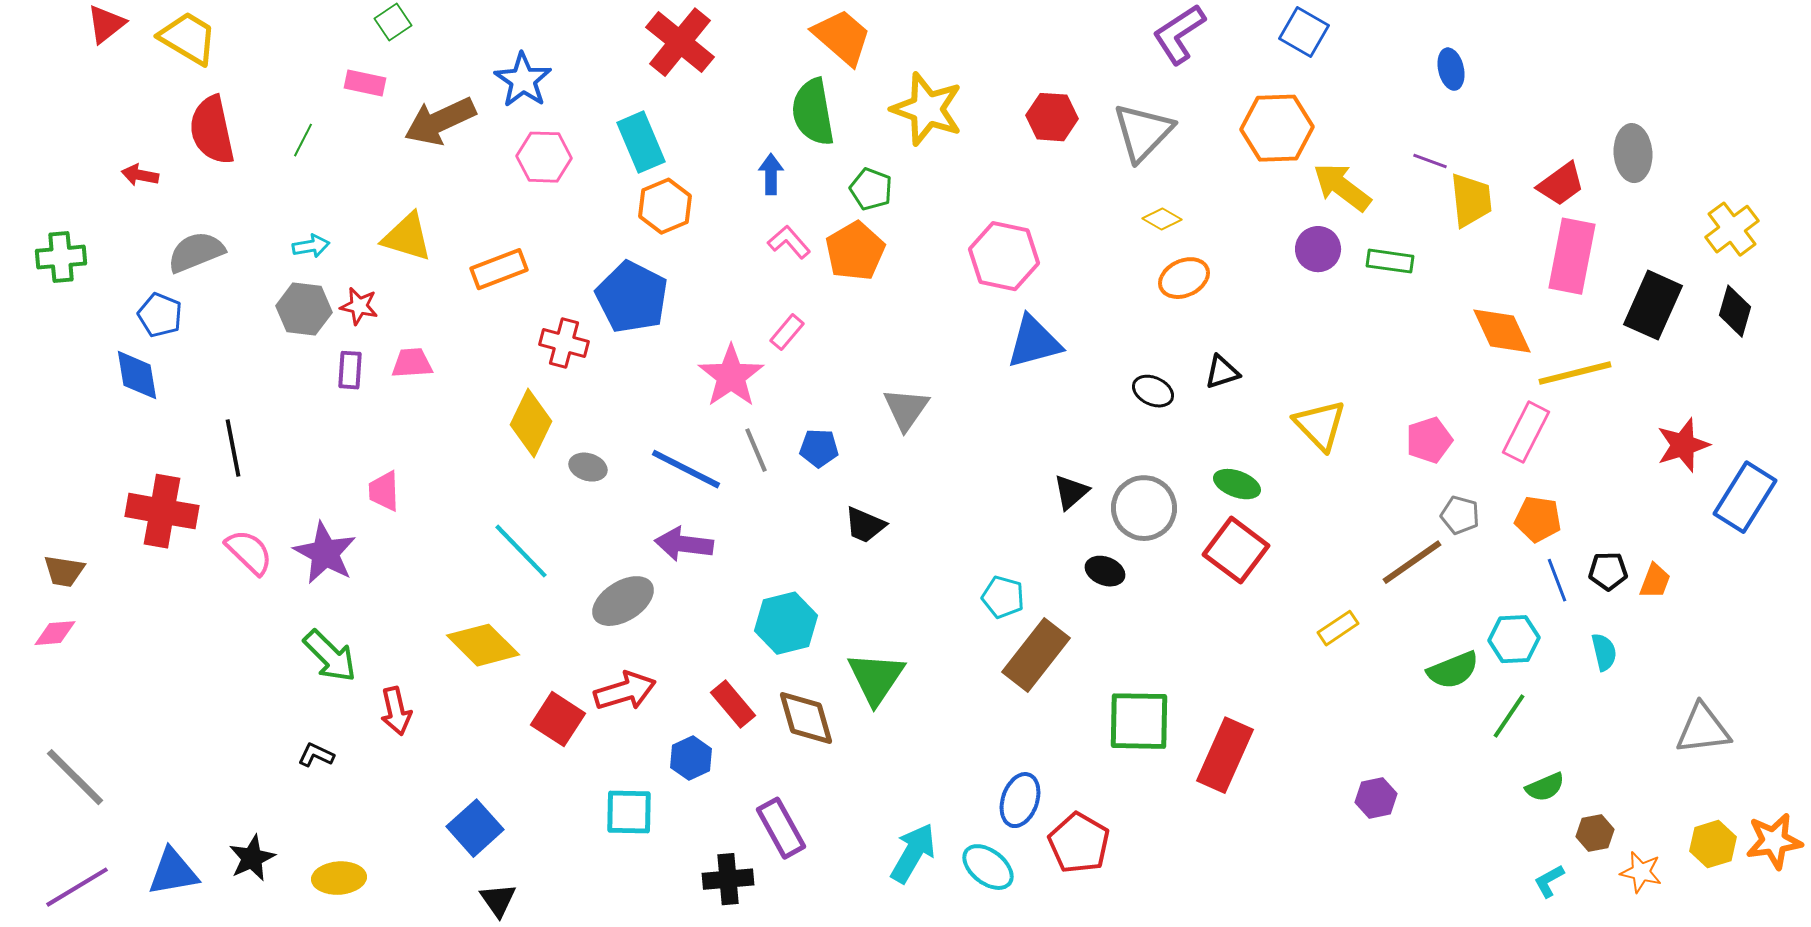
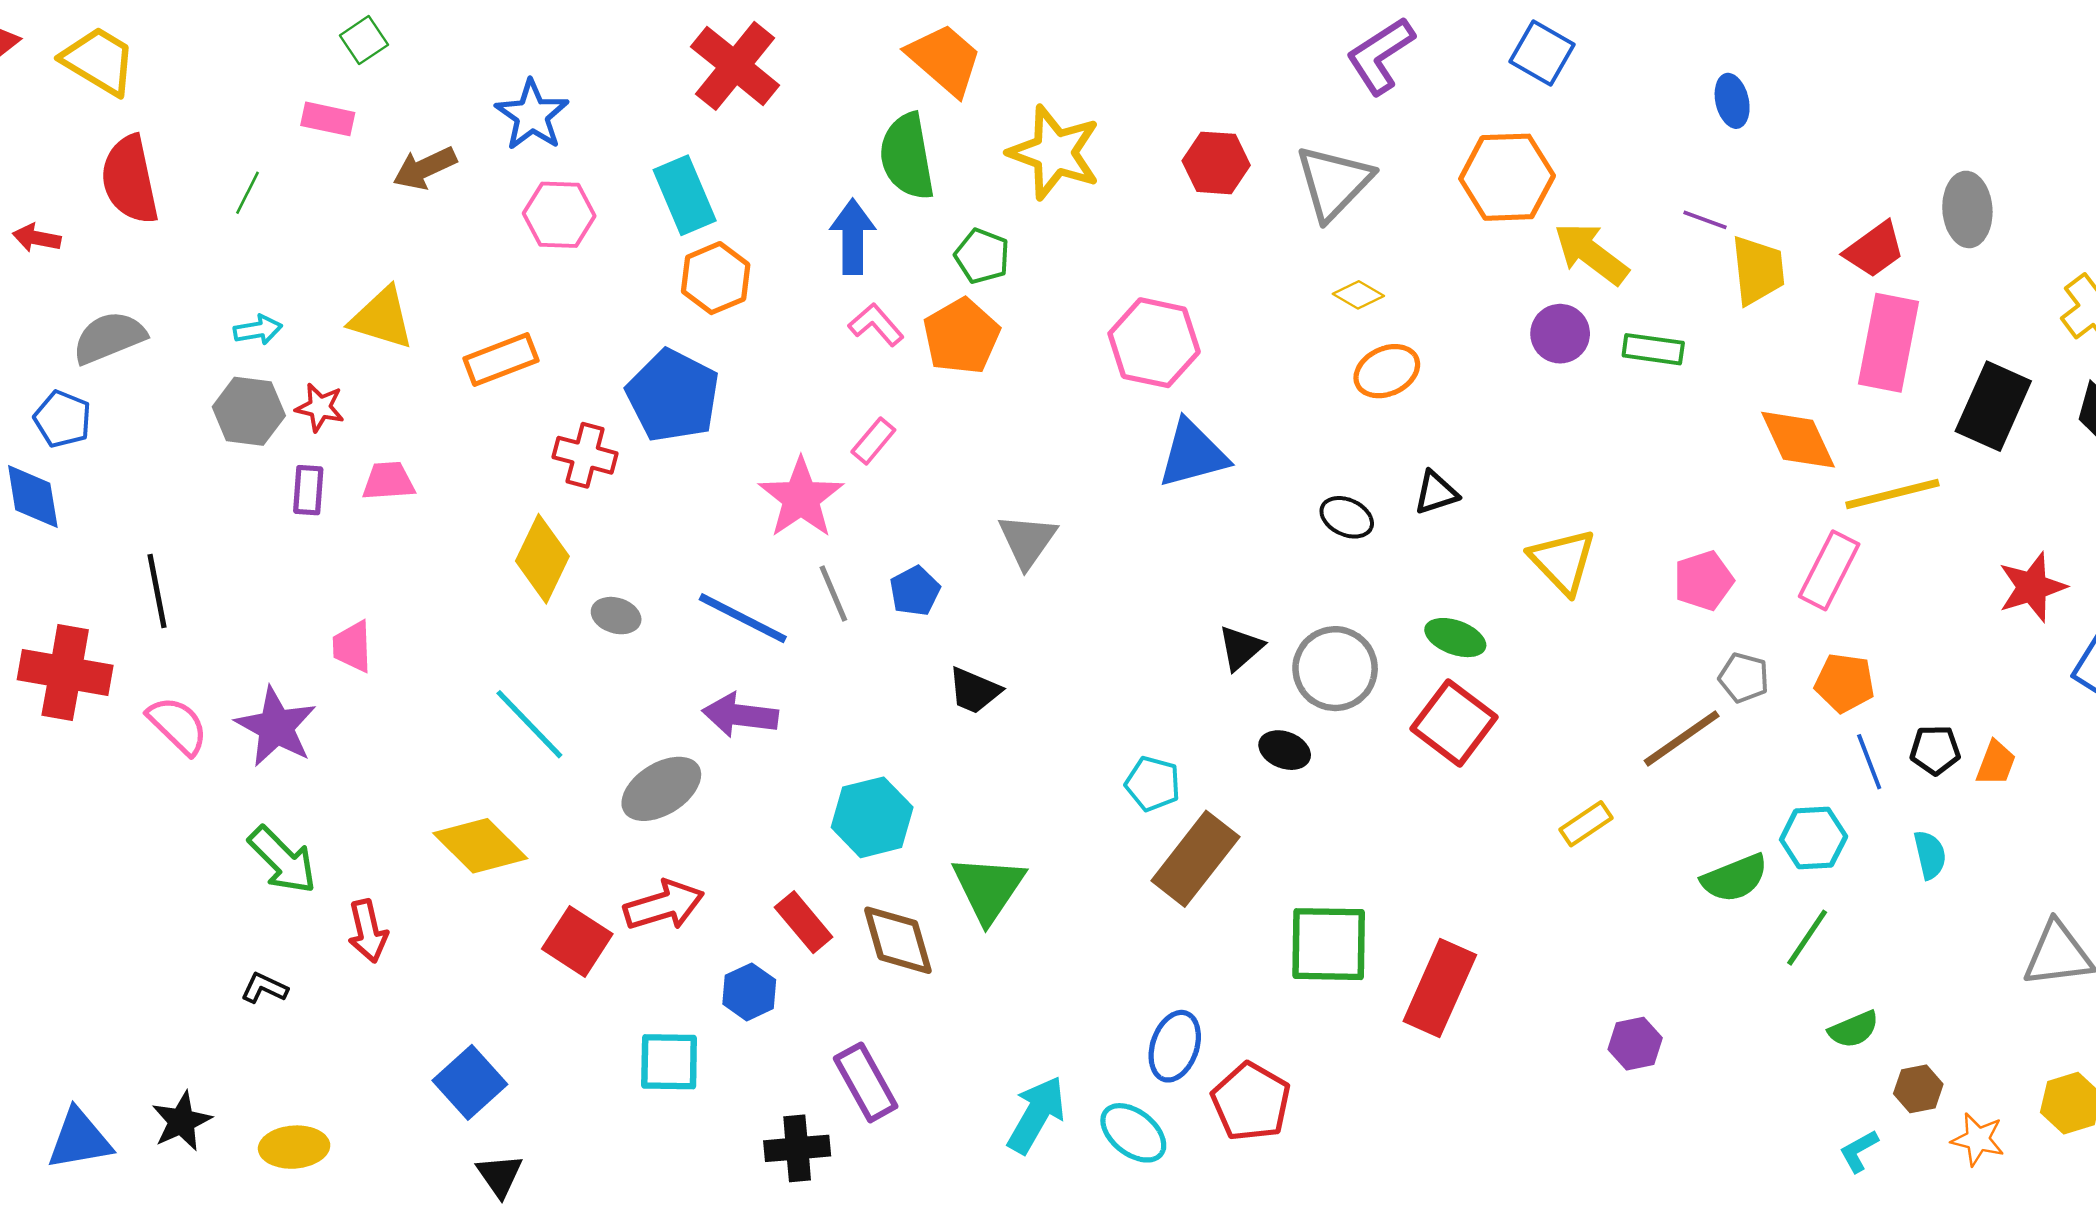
brown arrow: (440, 121) -> (425, 168), size x0.7
blue arrow: (771, 174) -> (853, 237), size x1.4
blue pentagon: (819, 448) -> (915, 591), turned -30

